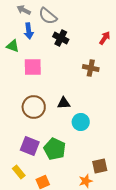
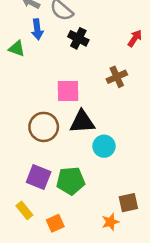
pink square: (33, 67) -> (68, 91), moved
brown cross: (91, 68) -> (117, 77), turned -35
black triangle: (64, 103) -> (82, 122), size x1.5
green pentagon: (55, 149) -> (71, 181), turned -30

